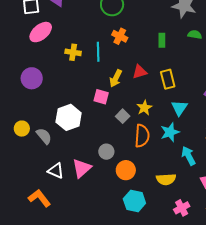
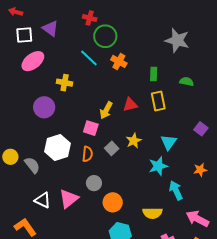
green semicircle: (195, 35) -> (187, 82), moved
orange cross: (120, 36) -> (119, 61), moved
cyan line: (98, 52) -> (89, 58), moved, turned -48
purple circle: (32, 78) -> (44, 107), moved
yellow rectangle: (168, 79) -> (158, 101), moved
orange semicircle: (142, 136) -> (87, 154), moved, size x0.7

